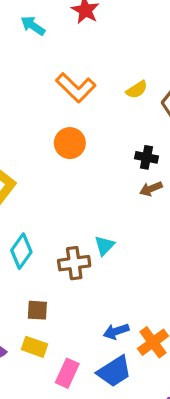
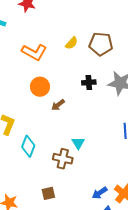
brown arrow: (151, 189) -> (58, 105), moved
cyan diamond: (21, 251) -> (28, 146), moved
brown cross: (74, 263) -> (63, 159), turned 36

